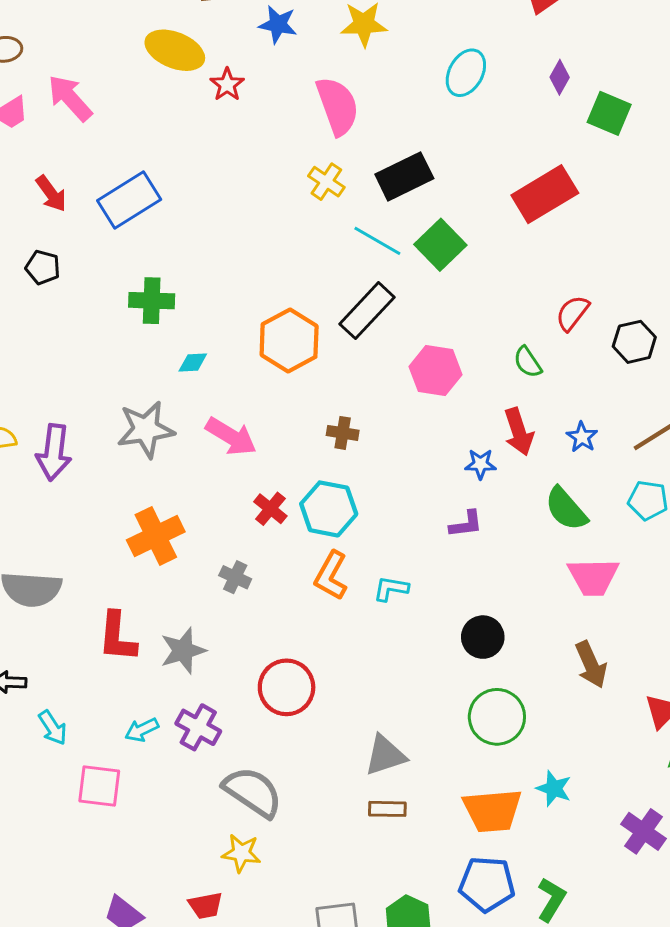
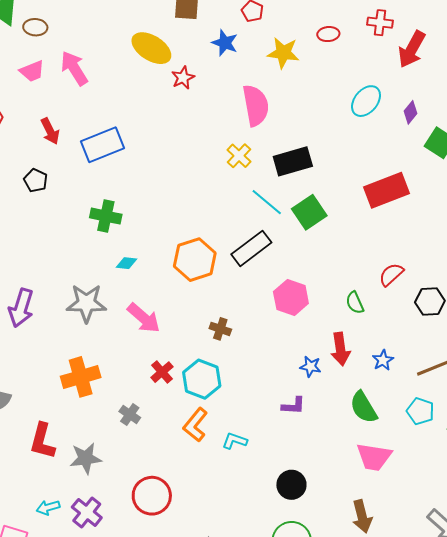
cyan ellipse: (466, 73) -> (366, 101), moved

